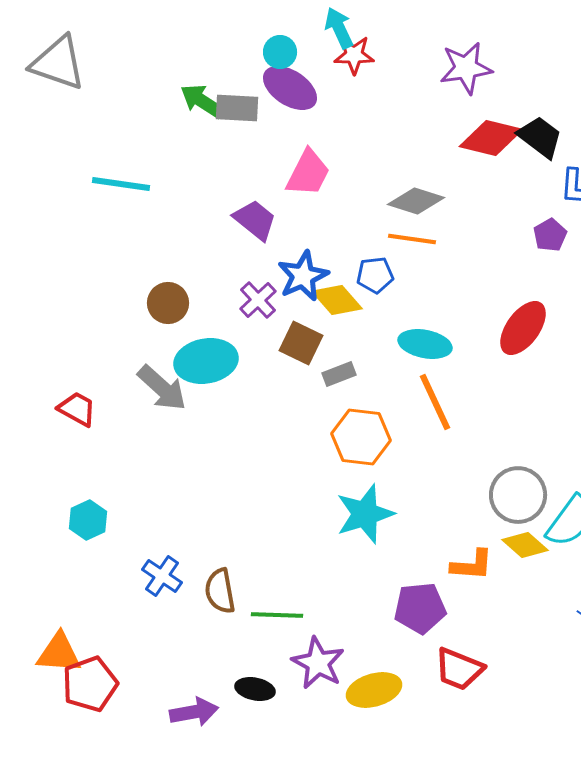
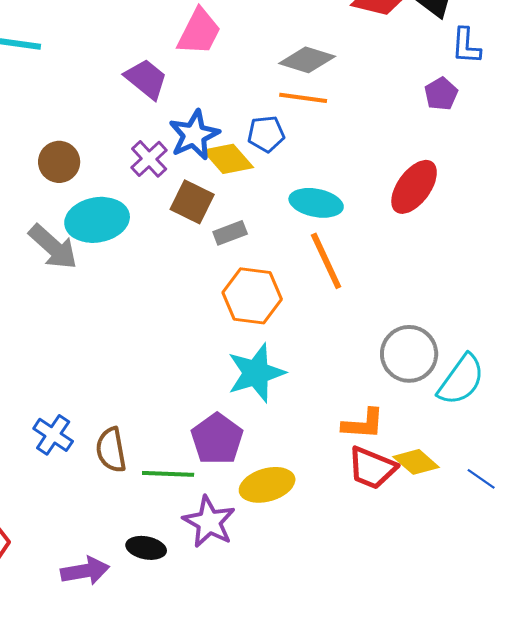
yellow diamond: (525, 545) -> (416, 462), moved
purple pentagon: (420, 608) -> (217, 439), moved, turned -30
red trapezoid: (459, 669) -> (372, 468), moved
yellow ellipse: (374, 690) -> (267, 485), moved

